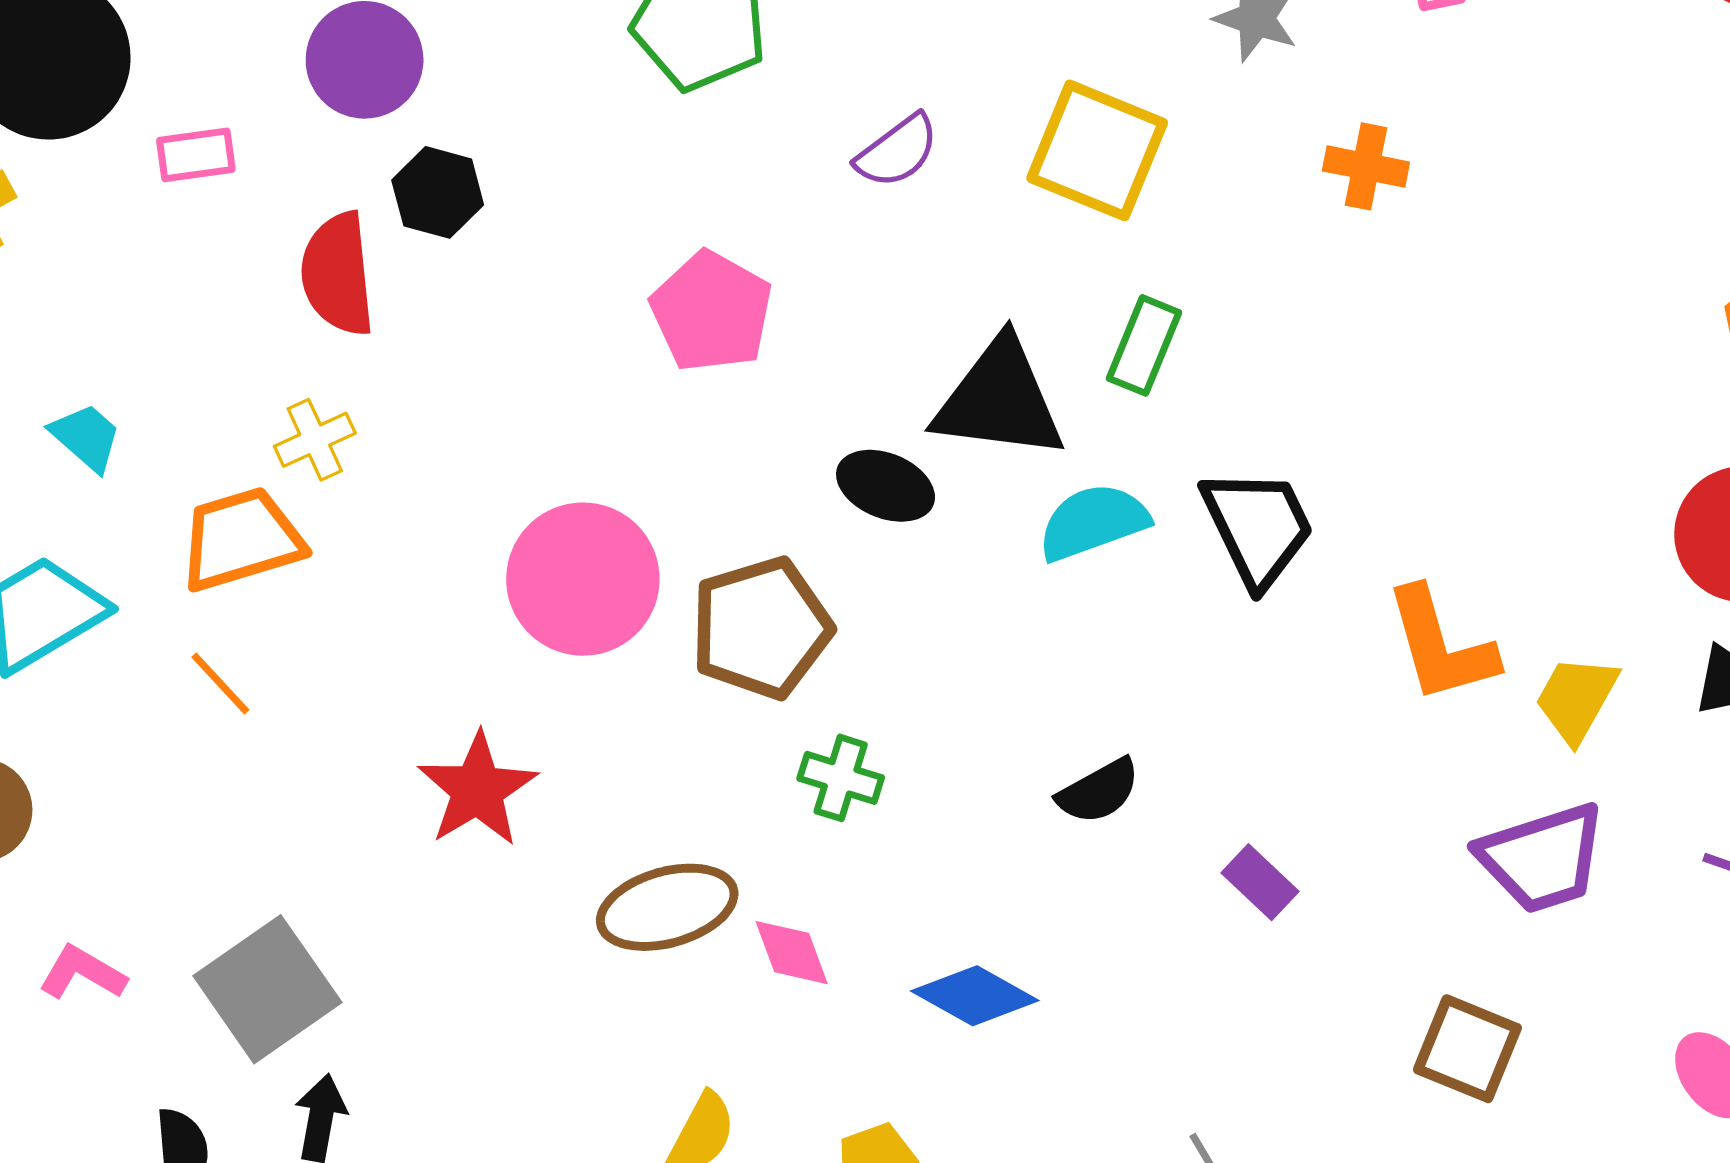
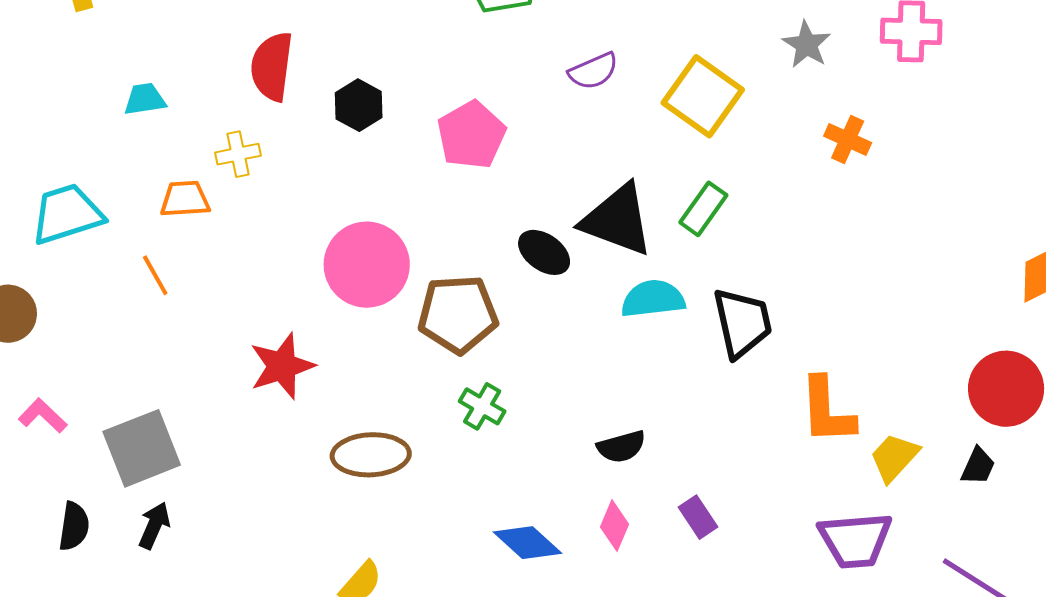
black hexagon: (438, 192) -> (359, 105), moved
cyan trapezoid: (86, 437) -> (145, 99), moved, turned -63
orange trapezoid: (241, 539) -> (185, 199), size x0.7
pink diamond: (792, 953) -> (614, 526), moved, turned 30

